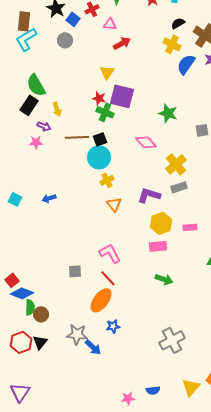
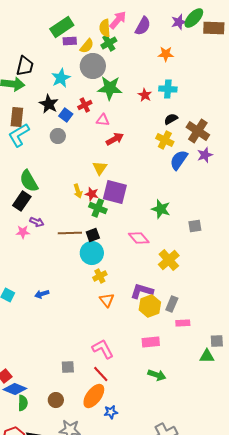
yellow arrow: (57, 109) -> (78, 191), moved
pink star: (36, 142) -> (23, 232), moved
gray rectangle: (179, 187) -> (172, 304), moved, turned -49
yellow hexagon: (161, 223) -> (150, 306), moved
brown circle: (41, 314) -> (56, 400), moved
blue star: (113, 326) -> (111, 412), moved

